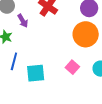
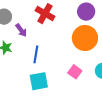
blue line: (14, 61) -> (36, 54), moved

